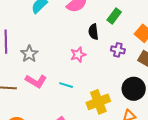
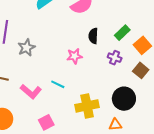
green rectangle: (114, 16) -> (122, 33), moved
pink L-shape: (36, 81) -> (31, 92), moved

